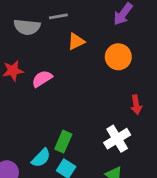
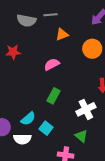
pink semicircle: (42, 79) -> (52, 64), moved
green rectangle: (63, 142) -> (53, 96), moved

